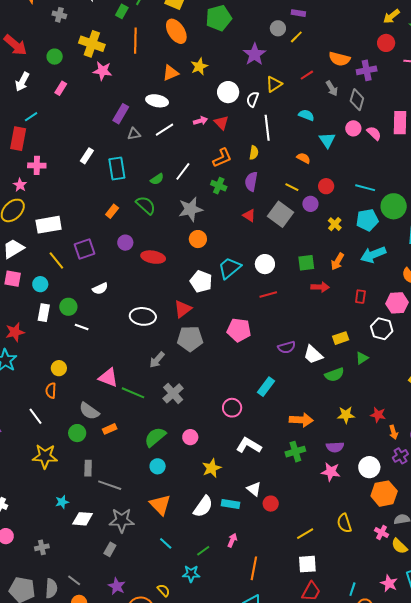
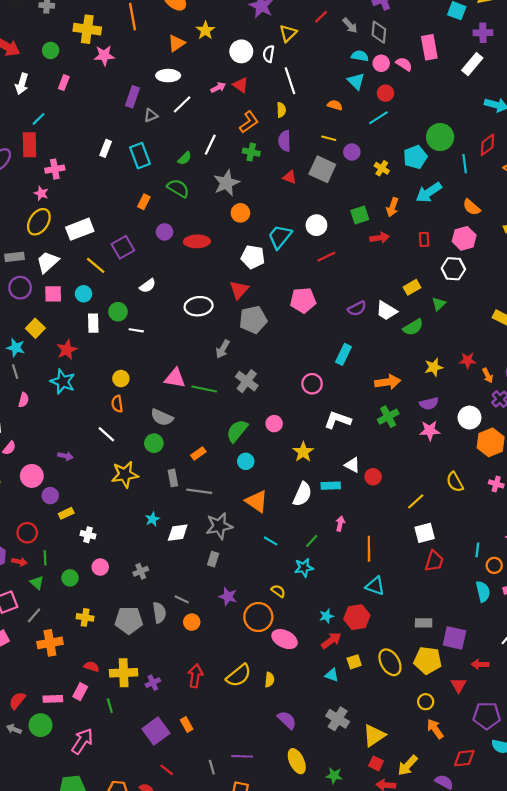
cyan semicircle: (306, 115) -> (360, 56), moved
red circle: (326, 186) -> (386, 93), moved
cyan line: (365, 188) -> (378, 118), moved, turned -36
orange rectangle: (110, 429) -> (198, 453), moved

